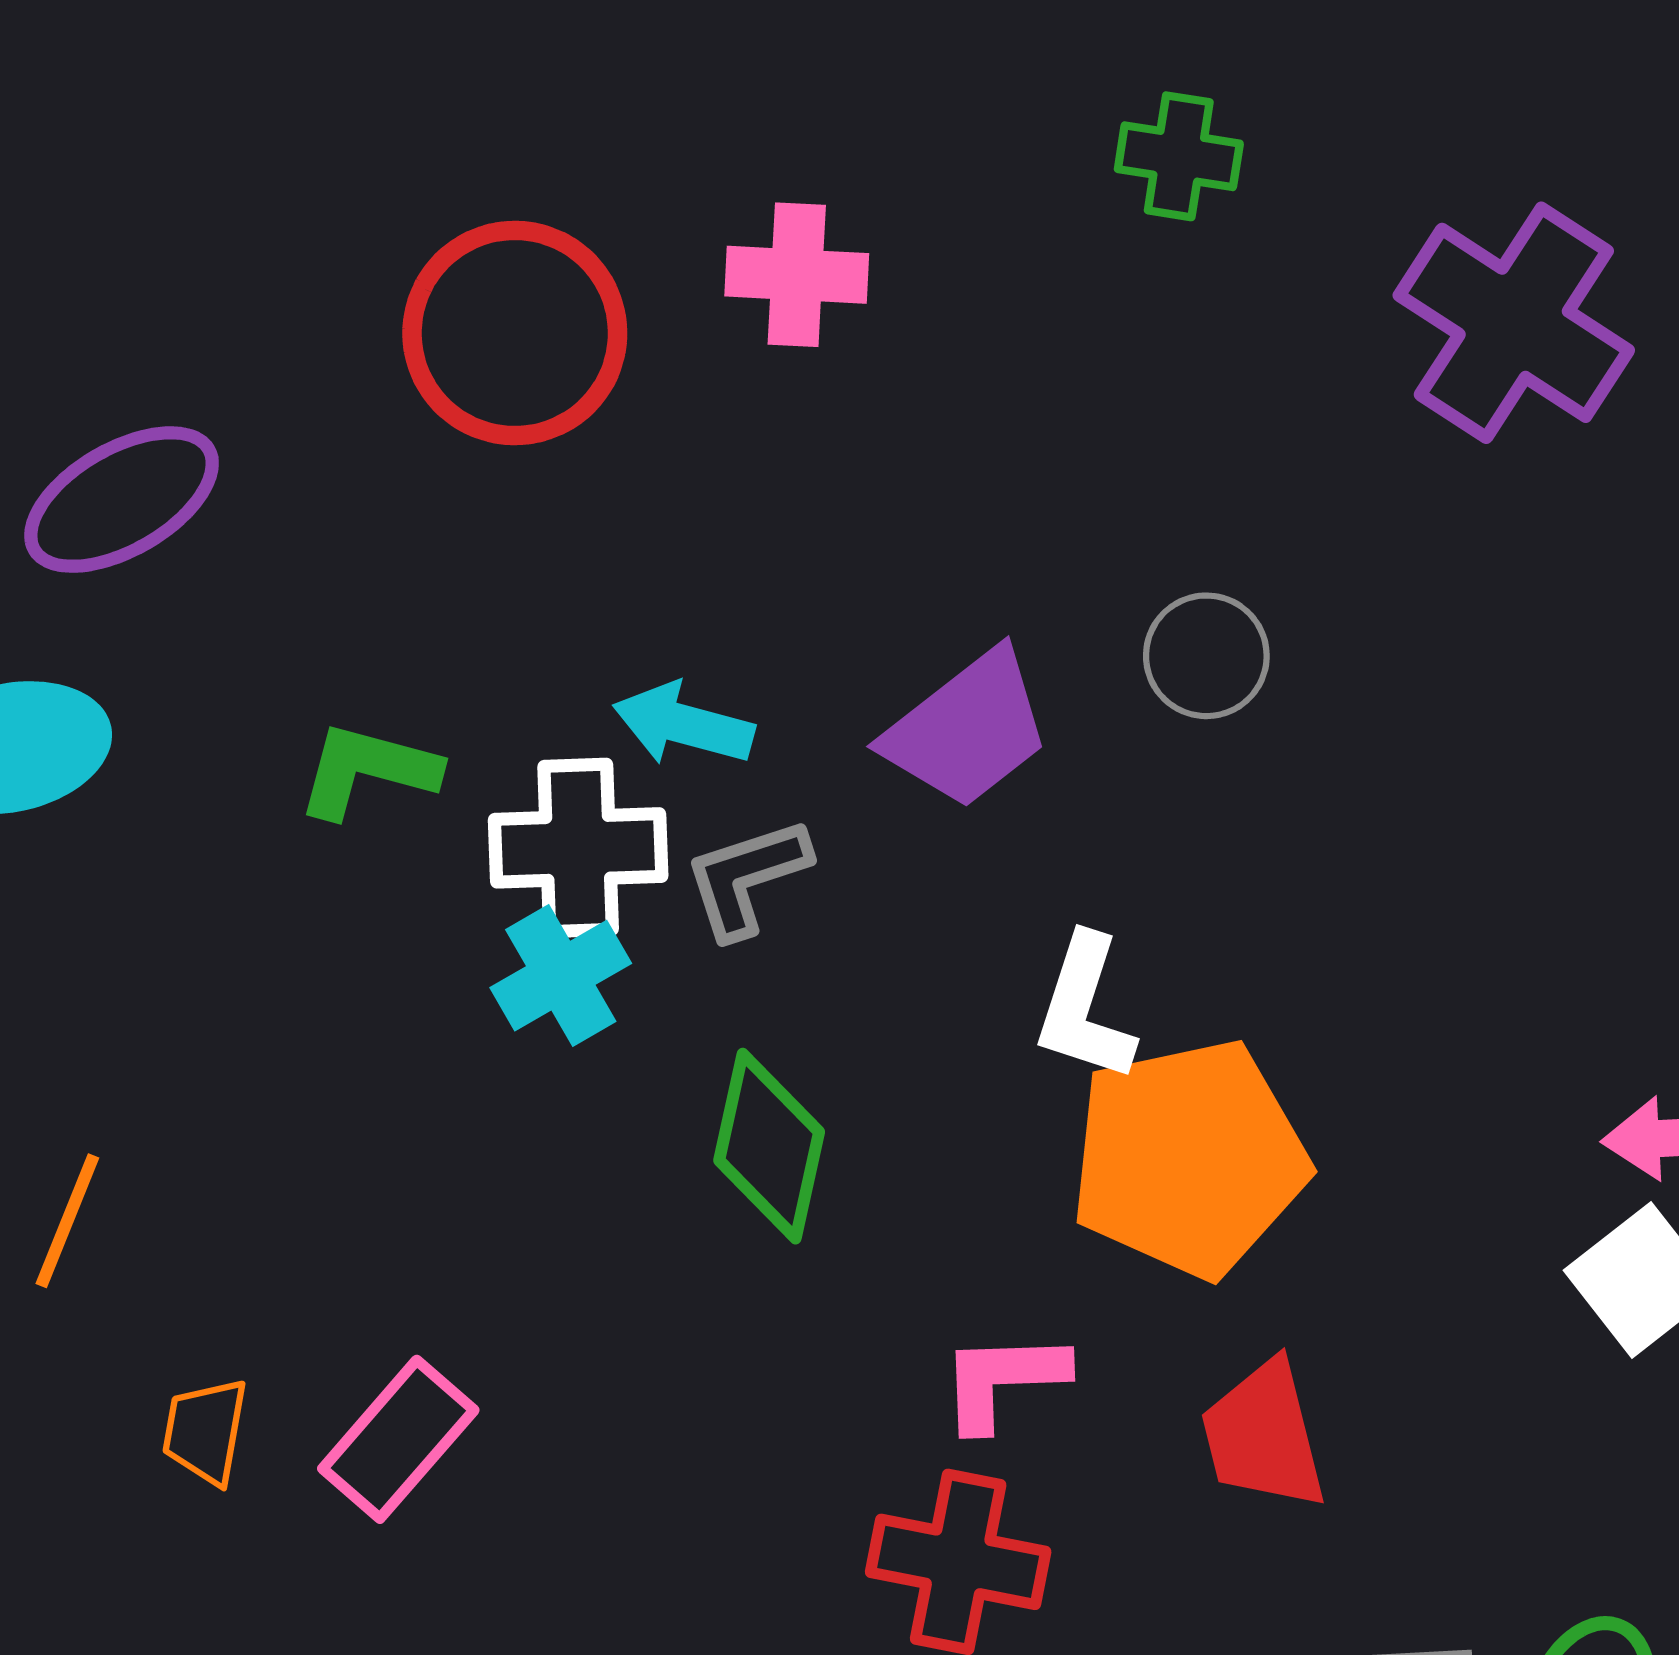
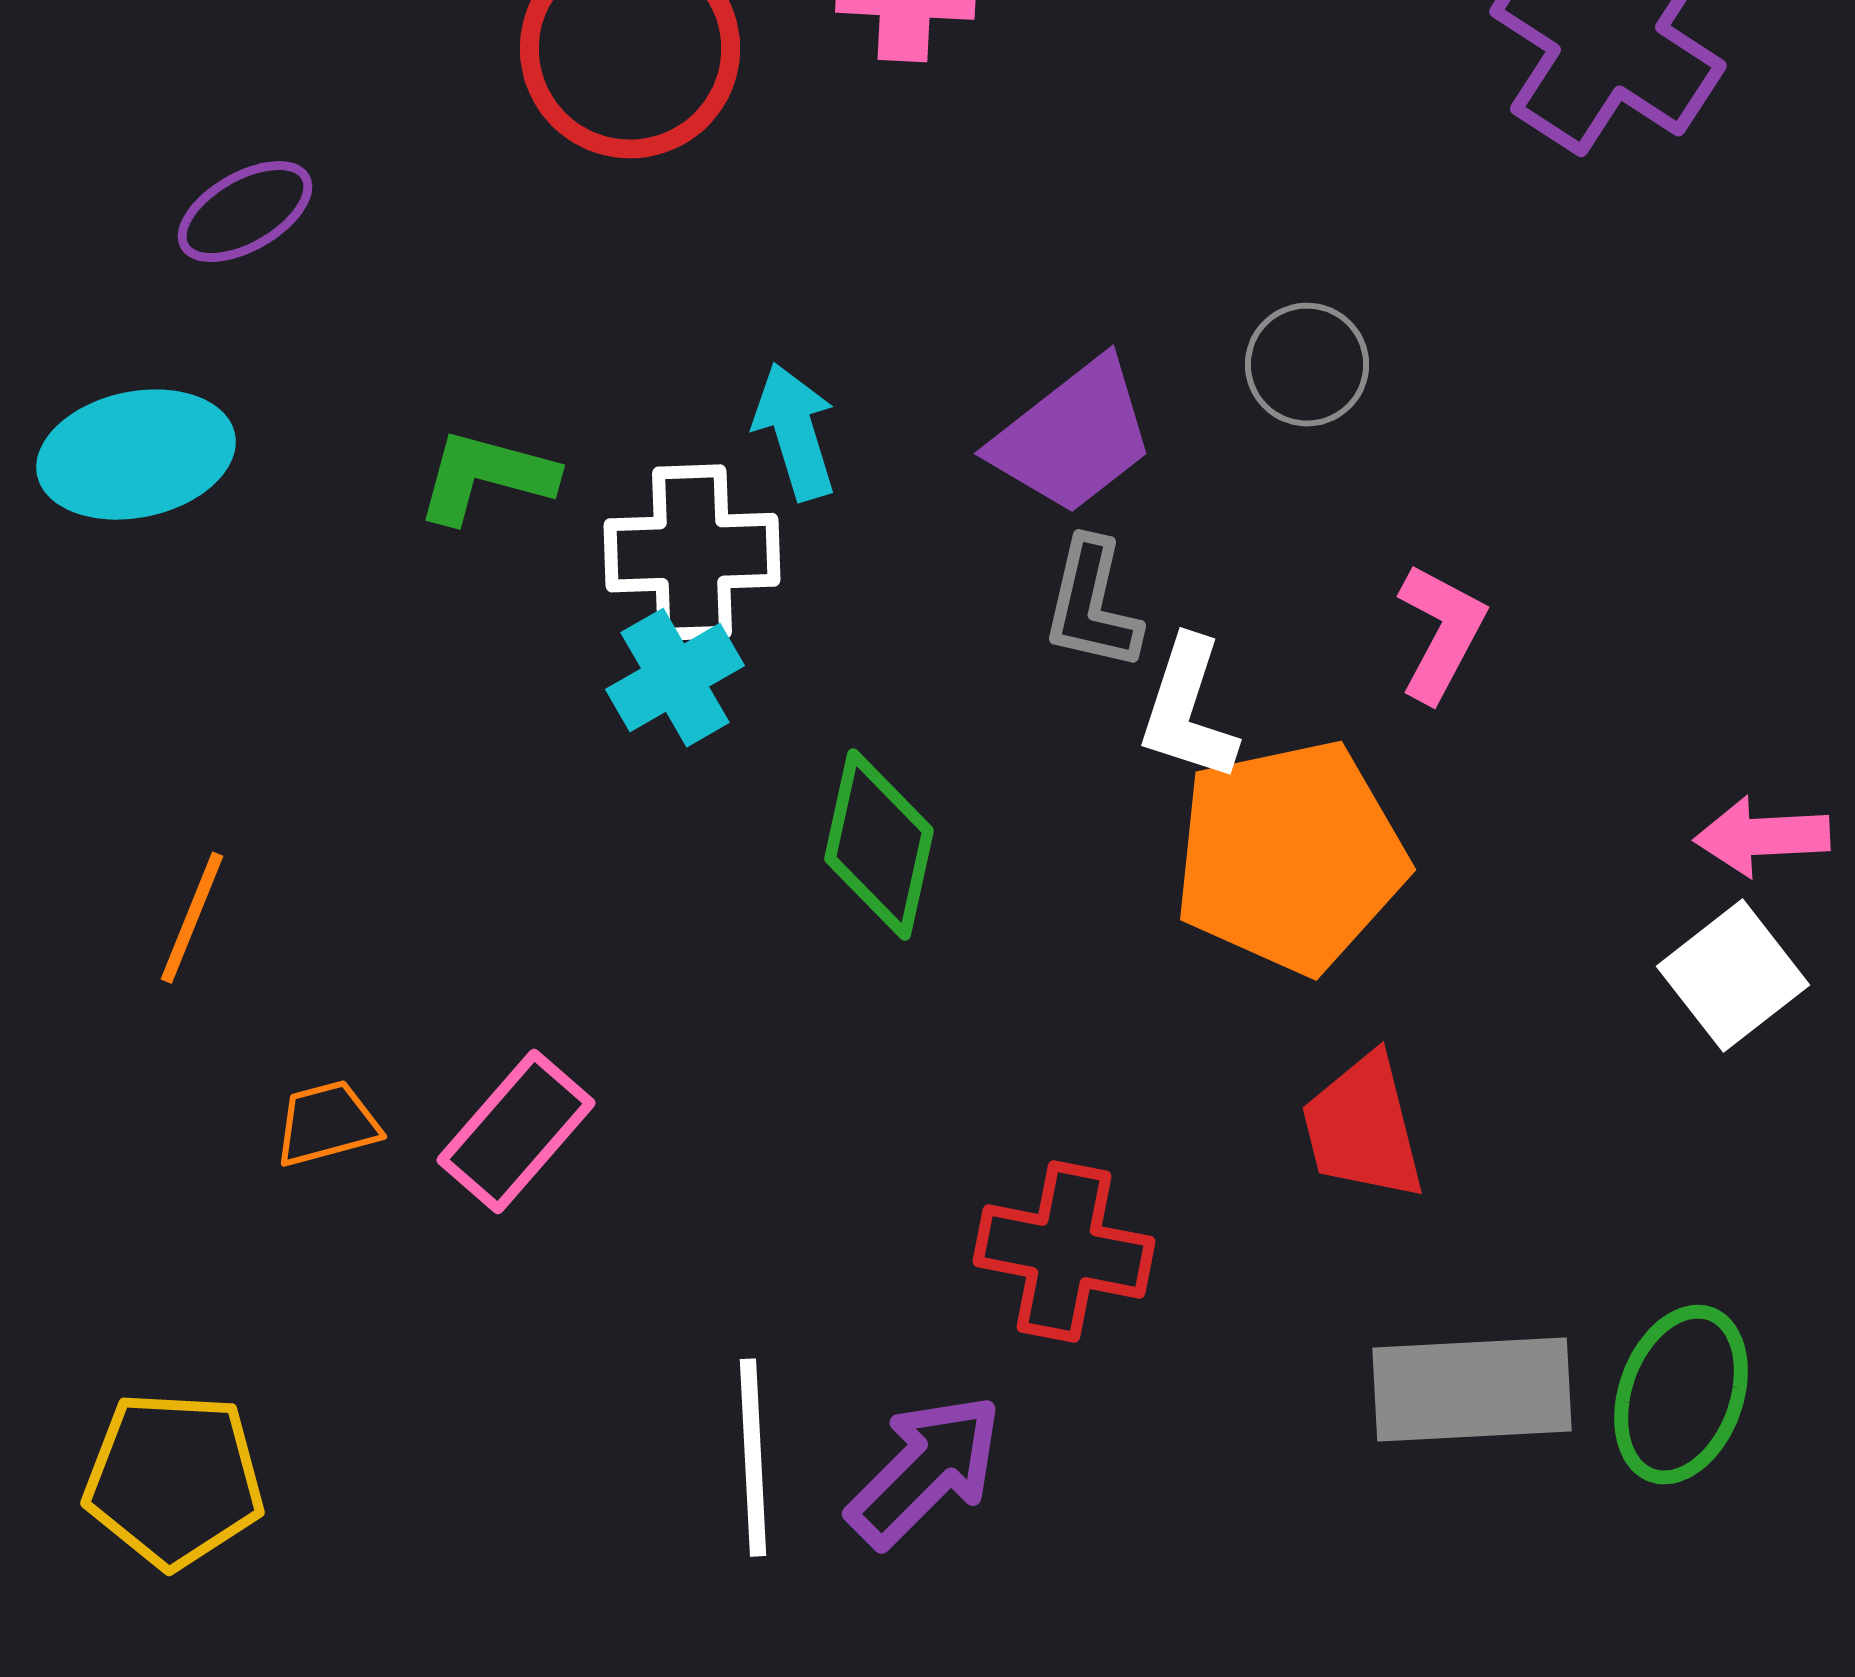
purple ellipse: (122, 500) -> (245, 212), size x0.7
cyan arrow: (683, 724) -> (795, 432), turned 58
gray L-shape: (747, 877) -> (1092, 605), moved, turned -59
pink L-shape: (1003, 1380) -> (1441, 633), moved, turned 120
orange trapezoid: (205, 1431) -> (327, 1124), turned 65

